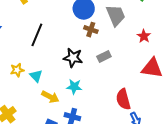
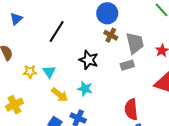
gray trapezoid: (116, 15) -> (135, 43), moved
gray rectangle: (104, 56) -> (127, 65), moved
yellow star: (17, 70) -> (30, 72), moved

